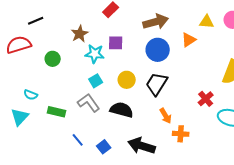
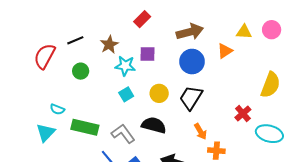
black line: (36, 21) -> (75, 40), moved
red semicircle: (19, 45) -> (45, 56), turned -45
gray L-shape: (89, 103) -> (123, 134), moved
green rectangle: (57, 112) -> (85, 127), size x1.4

